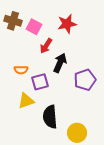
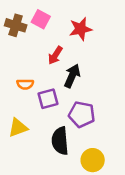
pink square: (34, 27) -> (41, 19), moved
purple pentagon: (85, 80) -> (82, 114), moved, turned 30
yellow triangle: (26, 101) -> (18, 128), moved

